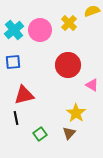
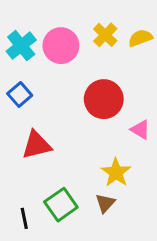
yellow semicircle: (92, 11) -> (140, 38), moved
blue square: (13, 62) -> (20, 95), turned -35
black line: (16, 118) -> (24, 218), moved
green square: (40, 134) -> (61, 205), size x1.5

